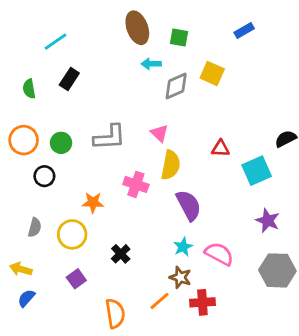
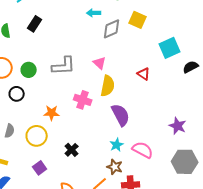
red triangle: (221, 148) -> (144, 74), turned 32
cyan square: (257, 171) -> (170, 48), moved

